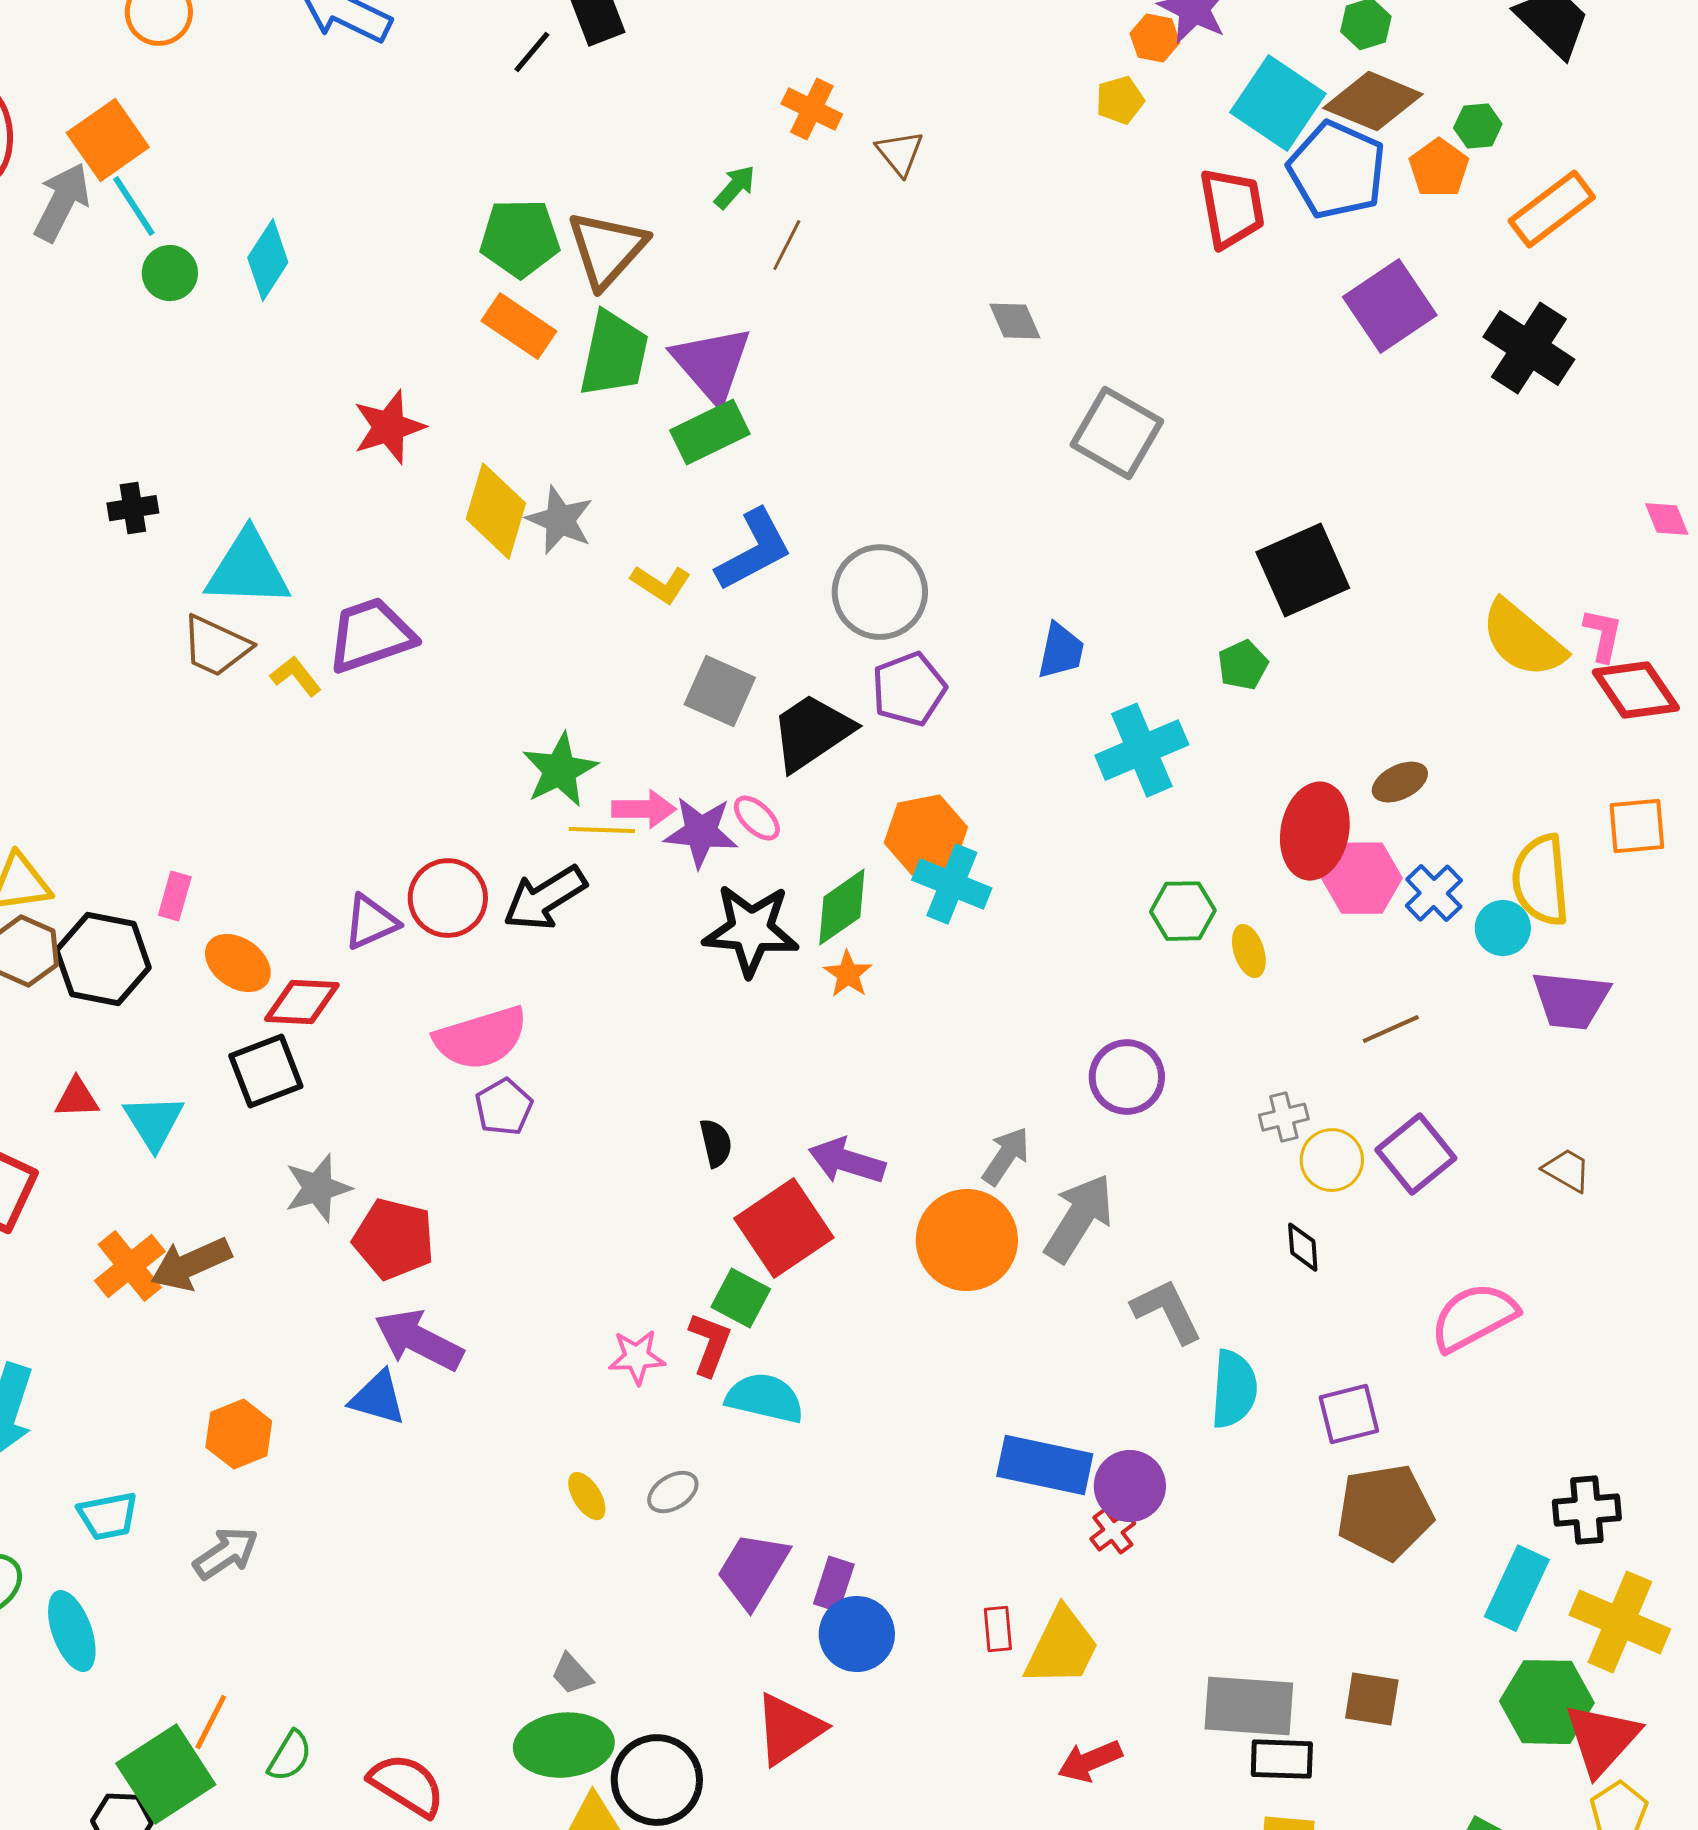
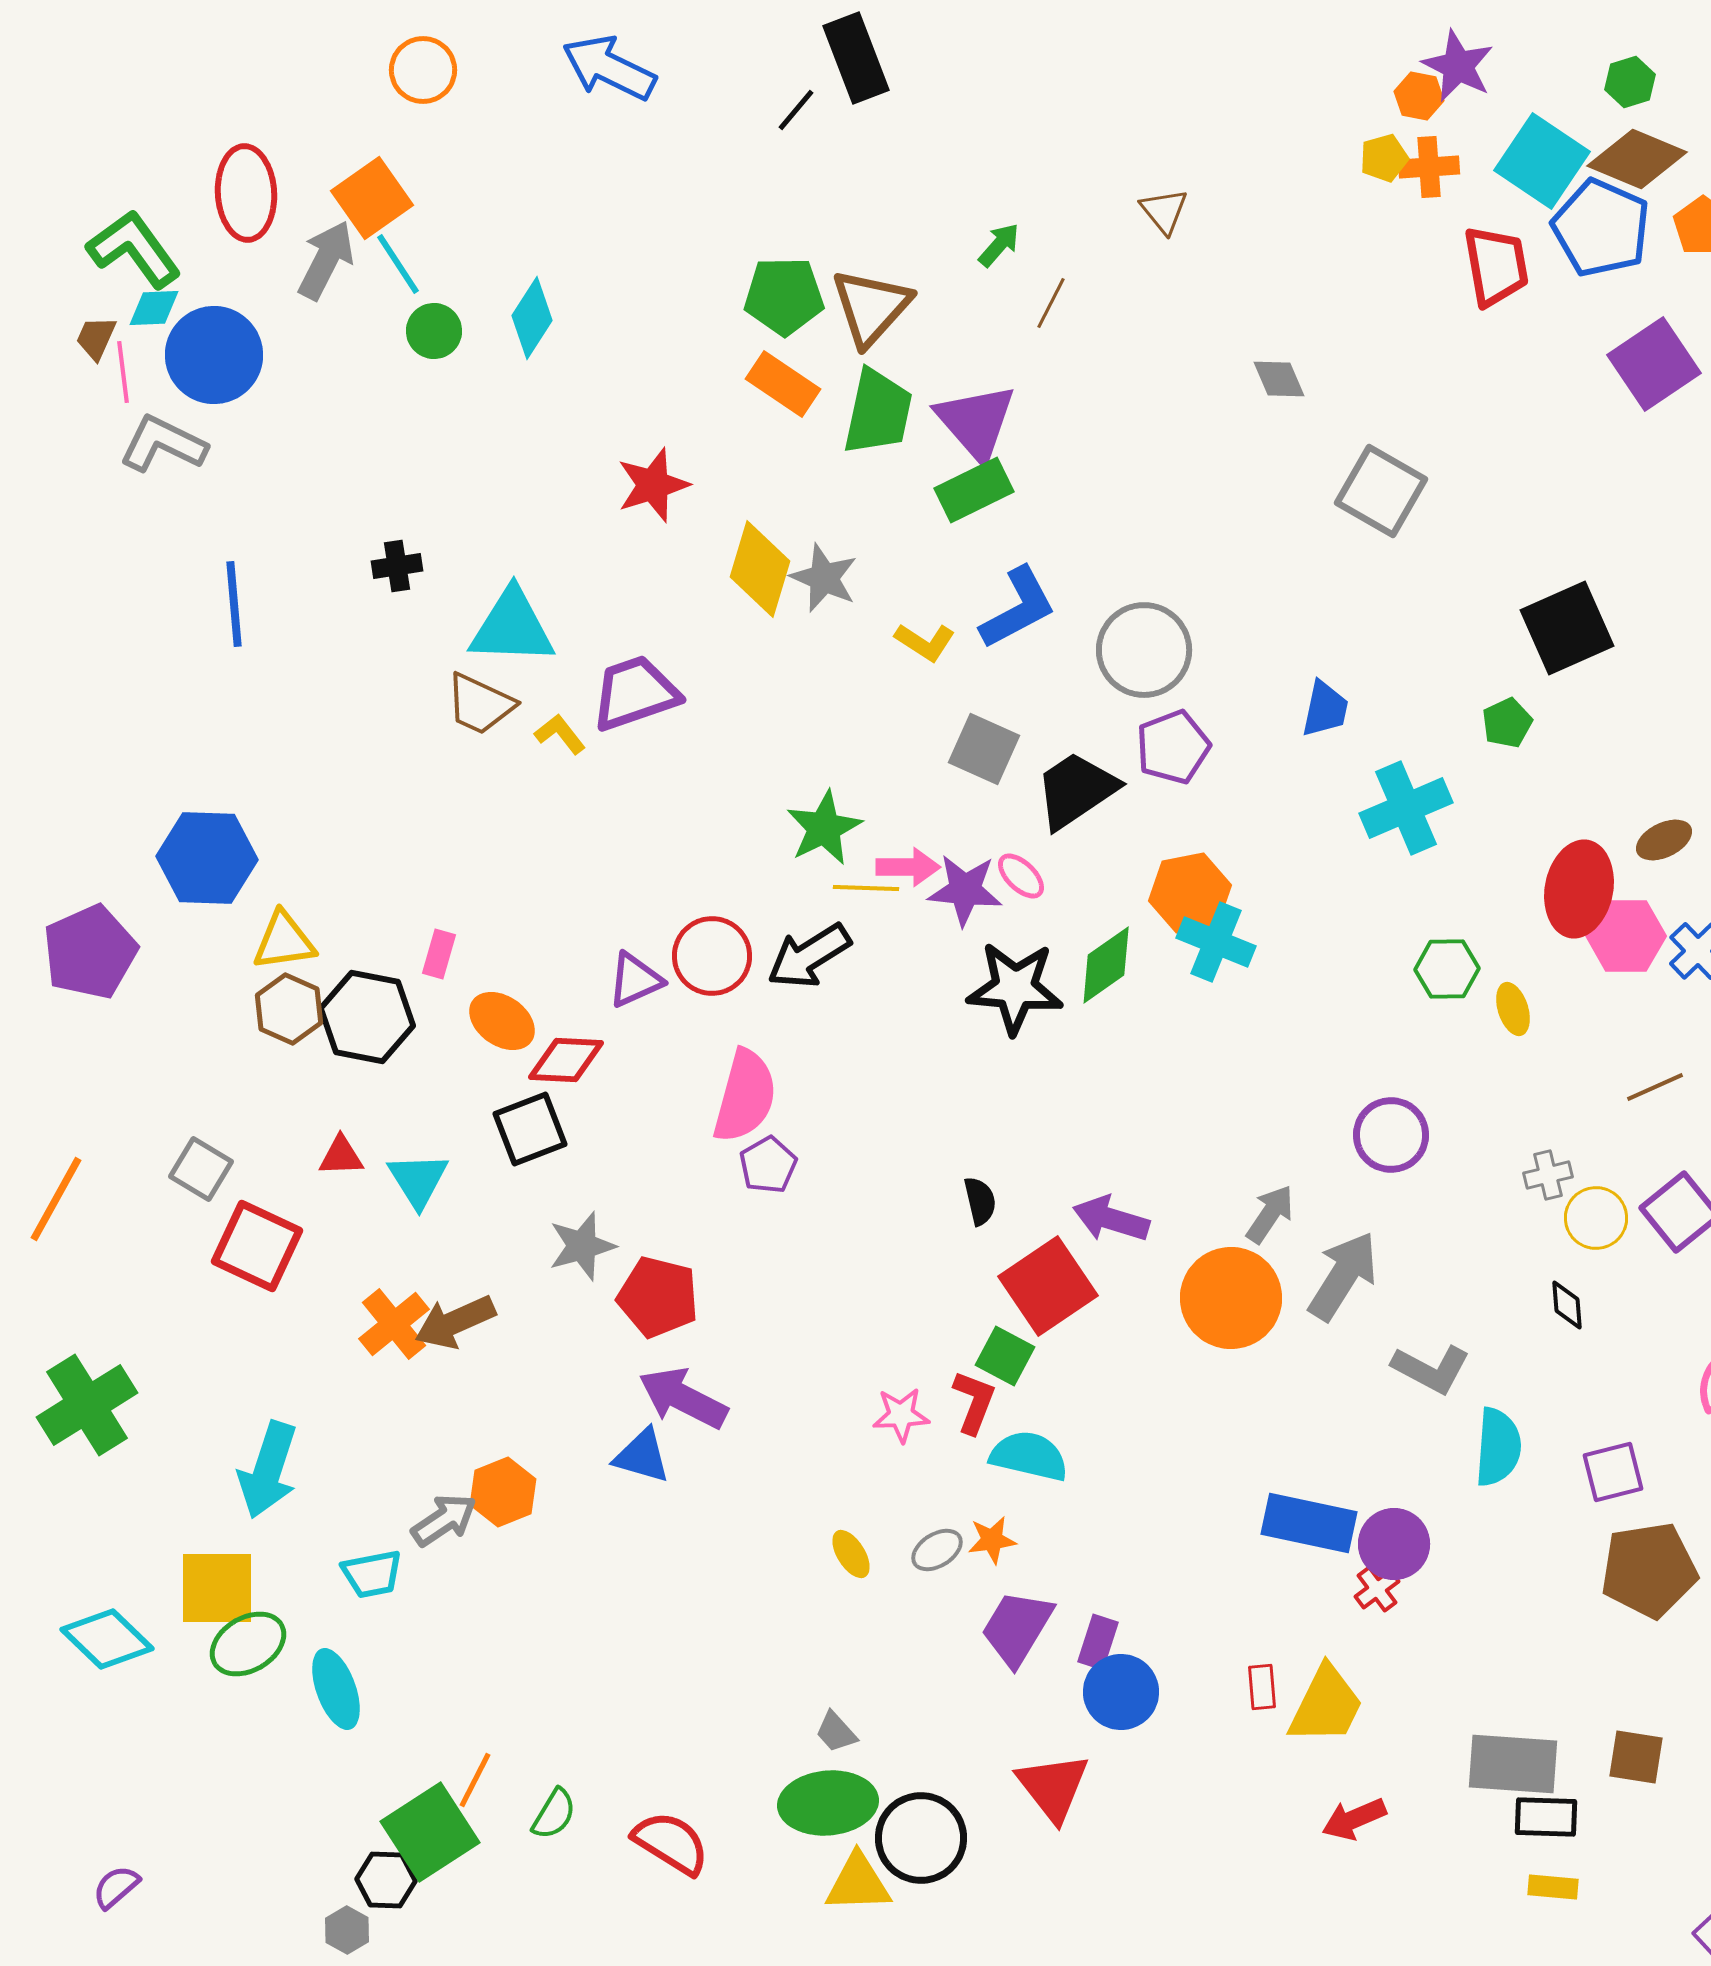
orange cross: (812, 109) -> (1429, 167), moved, turned -30
orange star: (848, 974) -> (992, 1540), moved, turned 30
pink semicircle: (481, 1038) -> (745, 1096), turned -58
gray L-shape: (1167, 1311) -> (1431, 1369), turned 144
gray arrow: (226, 1553) -> (444, 1520), moved
red triangle: (789, 1729) -> (1053, 1787), turned -34

